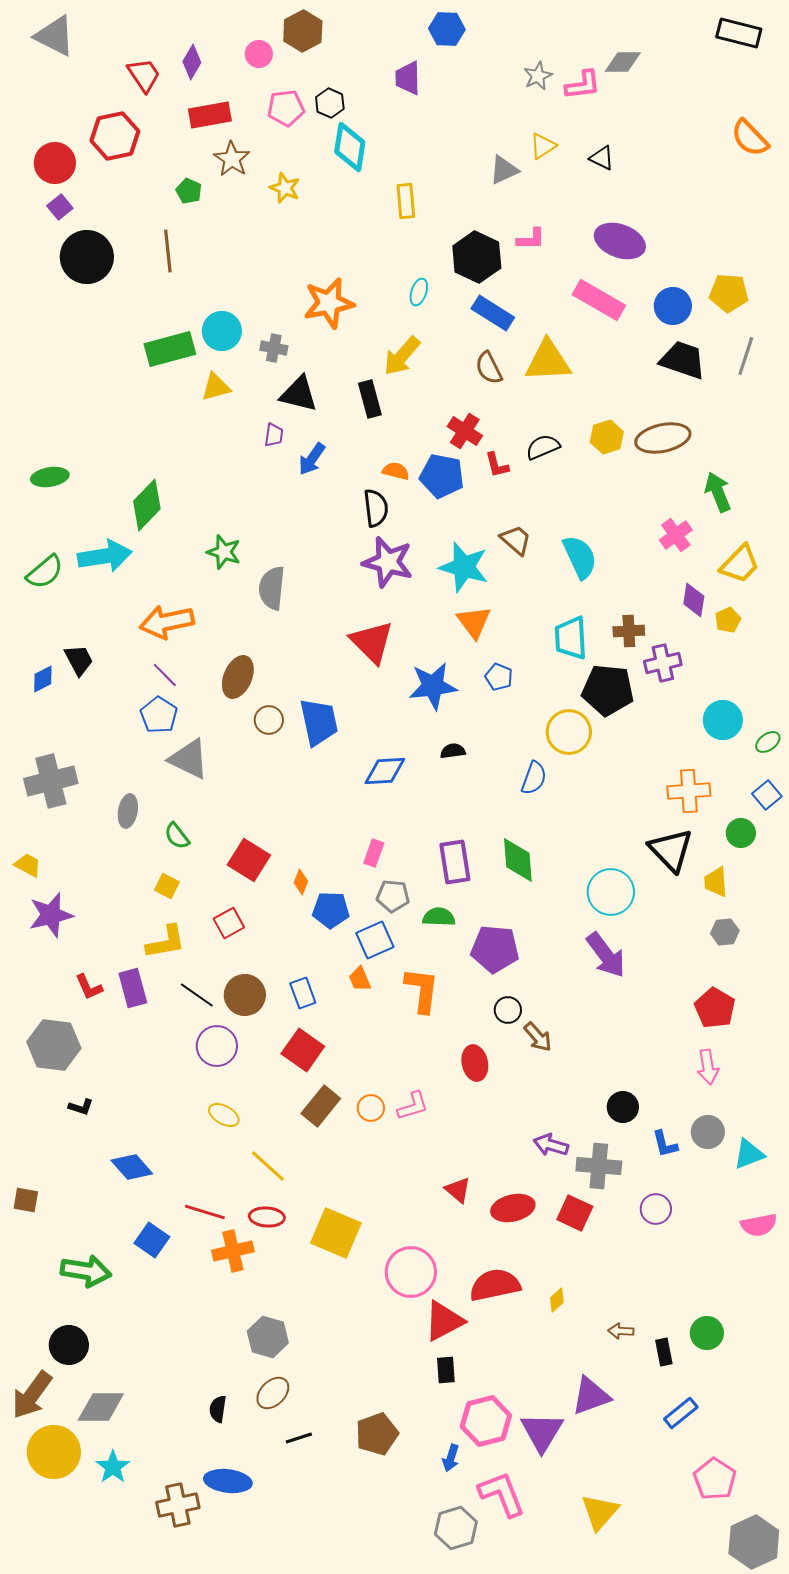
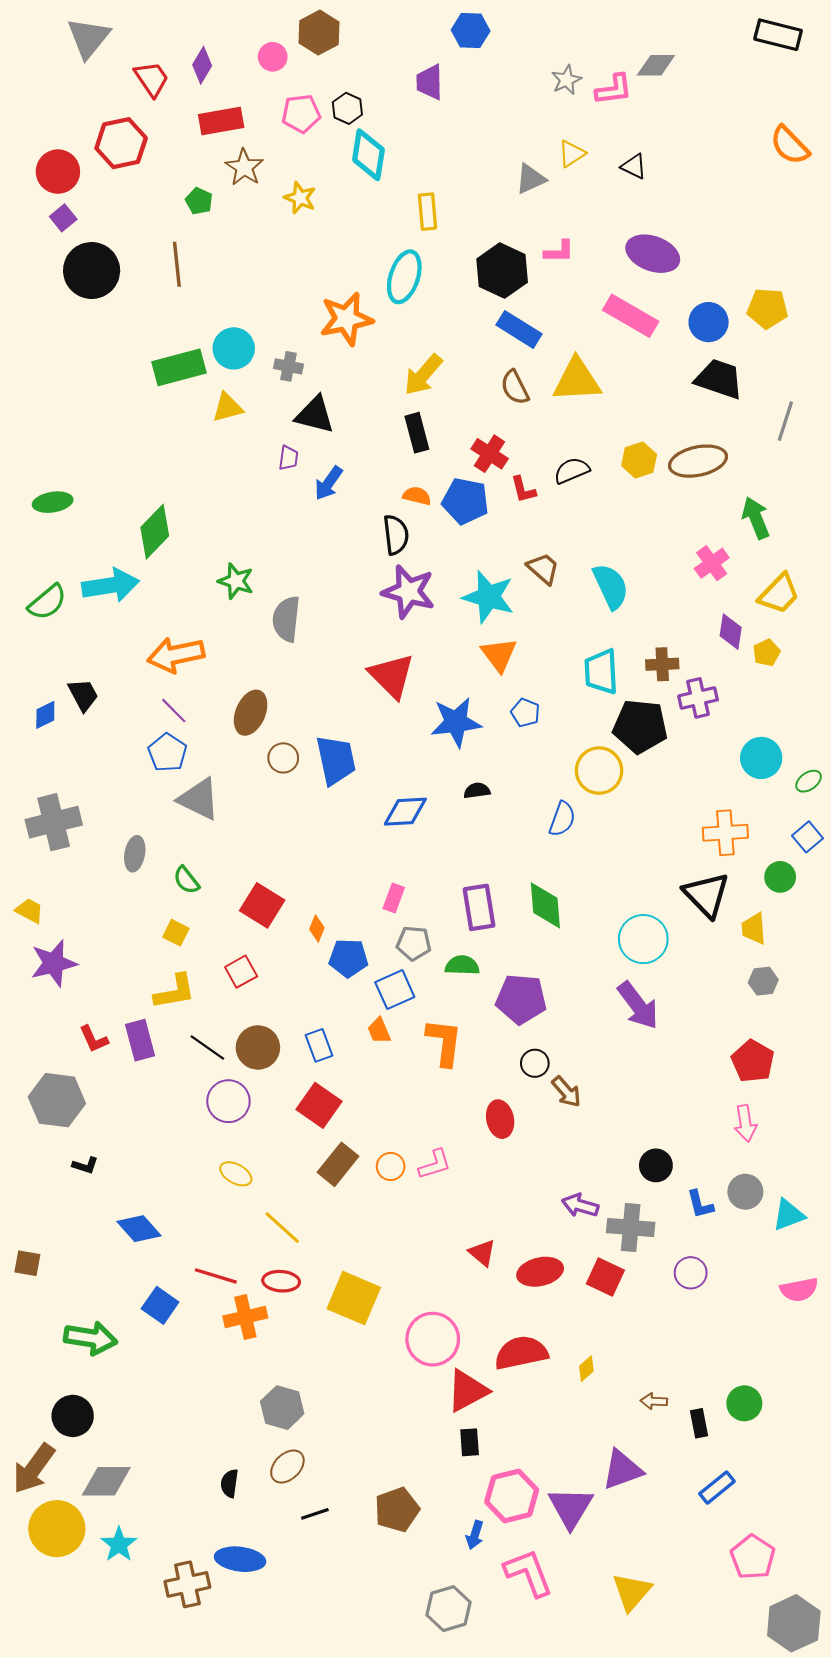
gray triangle: (55, 36) -> (88, 38), moved, turned 42
cyan ellipse: (419, 292) -> (404, 277), moved, size x1.8
gray line: (746, 356) -> (785, 421), moved
black rectangle: (370, 399) -> (417, 433), moved
gray hexagon: (456, 1528) -> (448, 1609), moved

